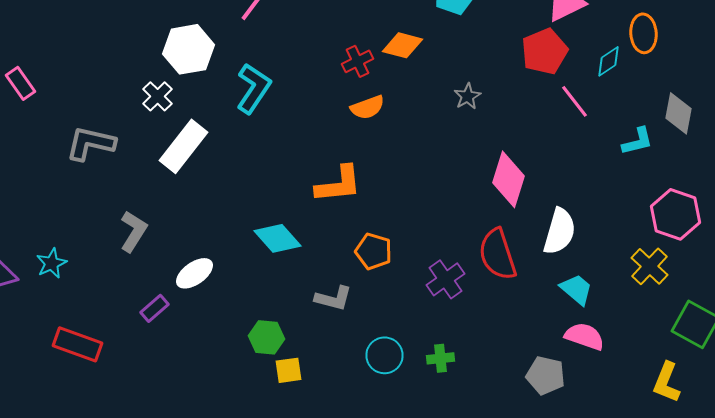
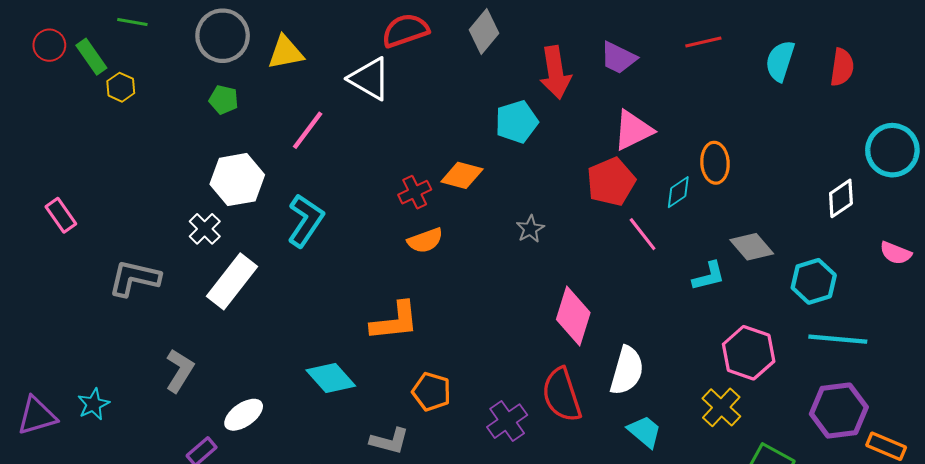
gray diamond: (678, 113) -> (752, 247), turned -51

